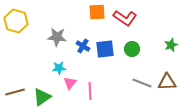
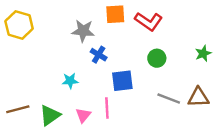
gray star: (57, 37) -> (83, 31), moved
blue square: (105, 49) -> (122, 81), moved
pink triangle: (70, 83) -> (83, 115), moved

